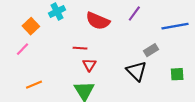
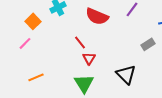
red line: (80, 48) -> (80, 42), turned 48
black triangle: (136, 71) -> (126, 74), moved

